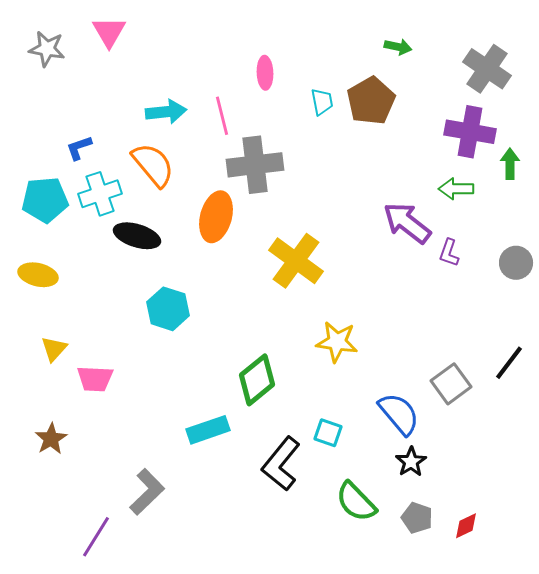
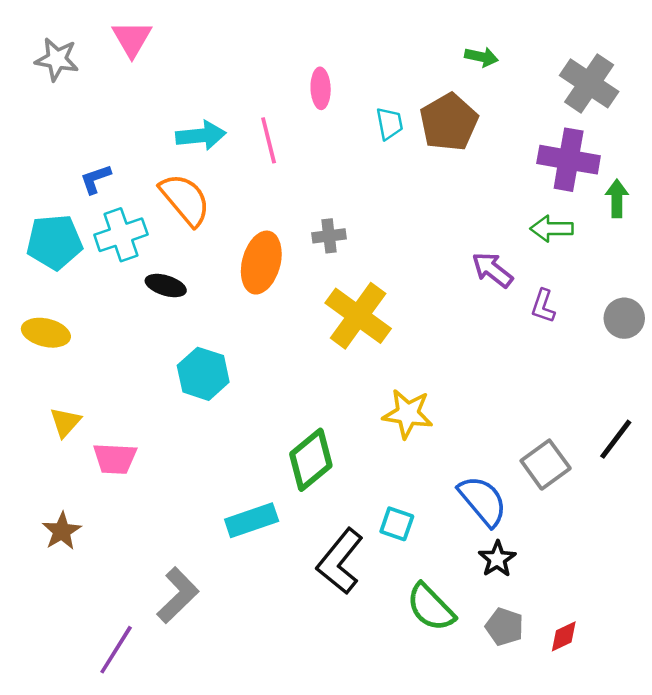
gray cross: (255, 165) -> (329, 236), moved, size x0.5
purple arrow: (407, 223) -> (492, 270), size x0.7
black ellipse: (137, 236) -> (166, 286), size x0.7

